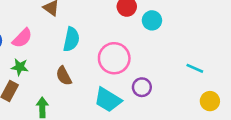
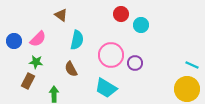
cyan line: (195, 68) -> (192, 65), moved
purple circle: (142, 87) -> (135, 63), moved
yellow circle: (210, 101) -> (187, 89), size x1.6

